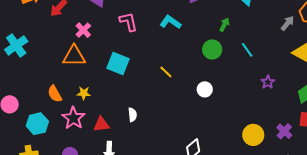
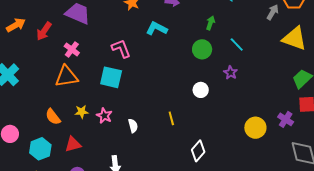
pink L-shape: (128, 22) -> (121, 49), moved
yellow line: (166, 72) -> (171, 118), moved, turned 40
purple star: (268, 82) -> (231, 73), moved
pink star: (73, 118) -> (104, 116), moved, size x0.7
red triangle: (101, 124) -> (73, 144), moved

